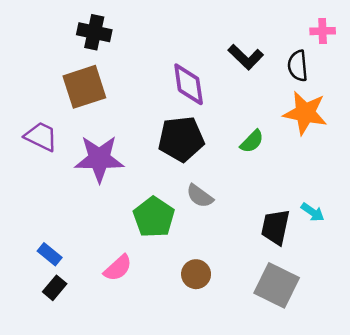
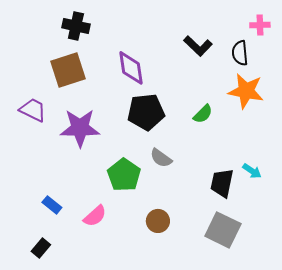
purple diamond: (189, 84) -> (131, 68), moved
blue rectangle: (50, 254) -> (52, 205), moved
black rectangle: (55, 288) -> (41, 248), moved

